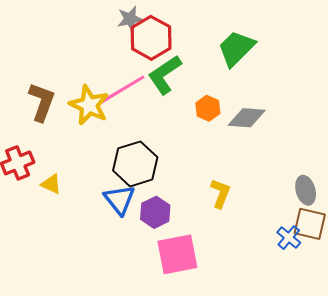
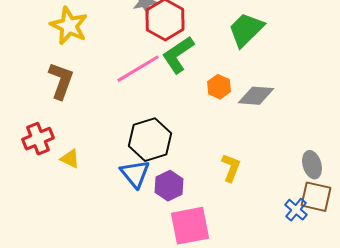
yellow star: (89, 105) -> (69, 26), moved

